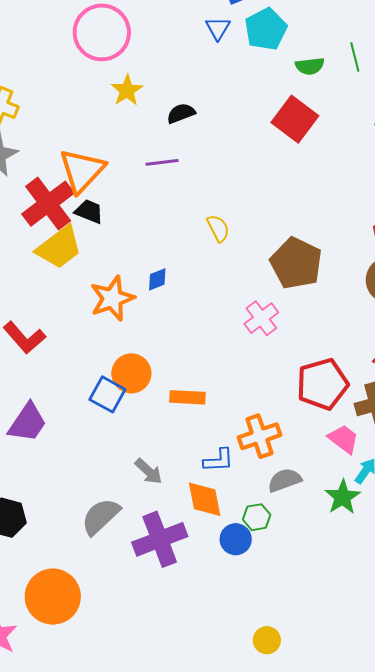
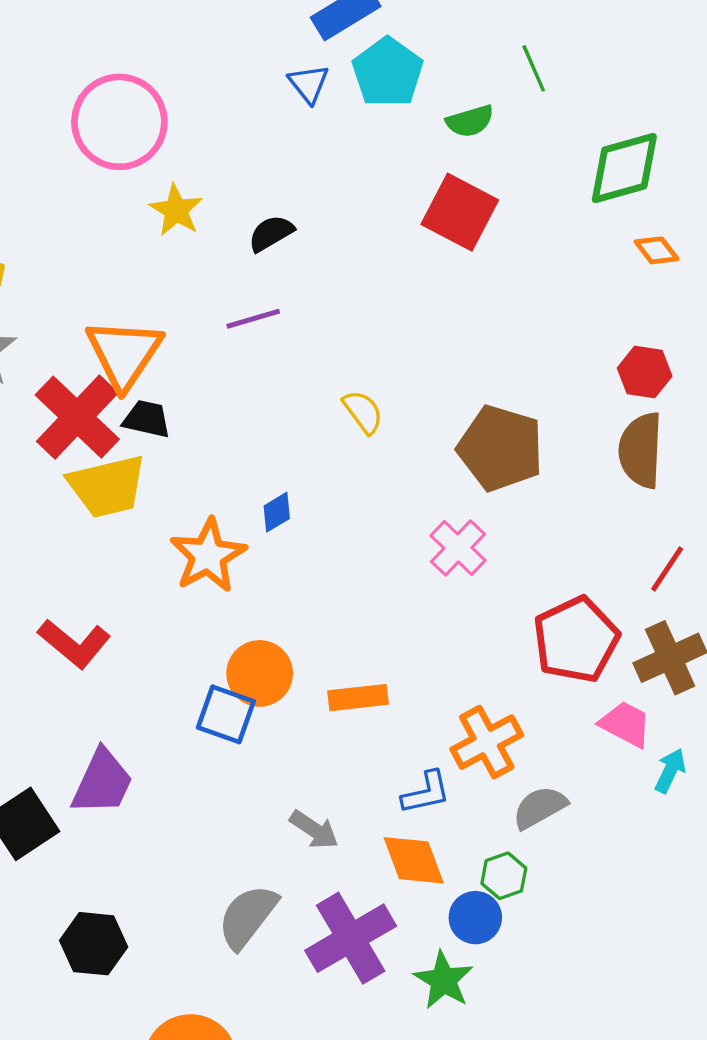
green line: (355, 57) -> (534, 68), moved
yellow trapezoid: (59, 248) -> (107, 486), turned 33
green star: (343, 497) -> (444, 980), moved

